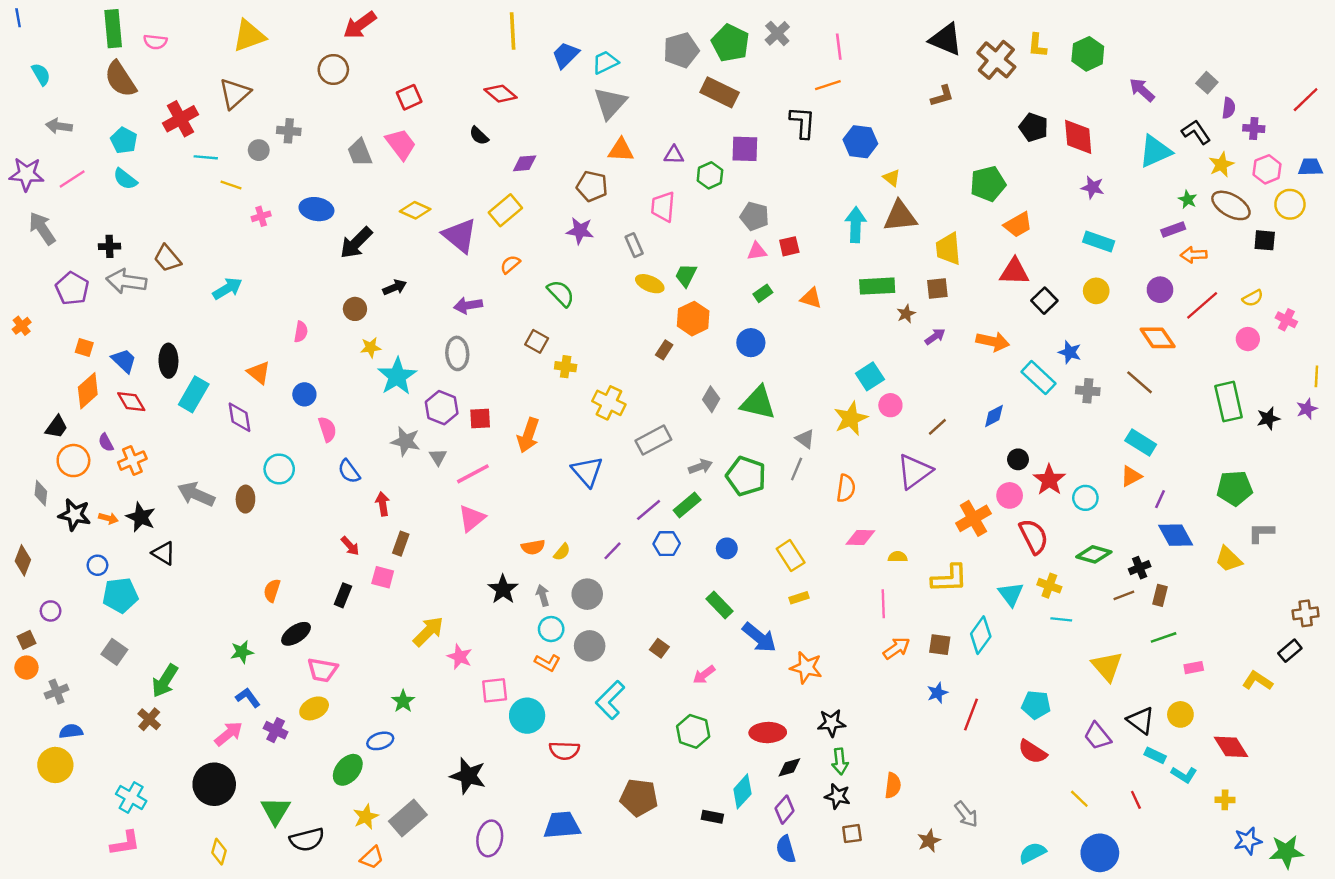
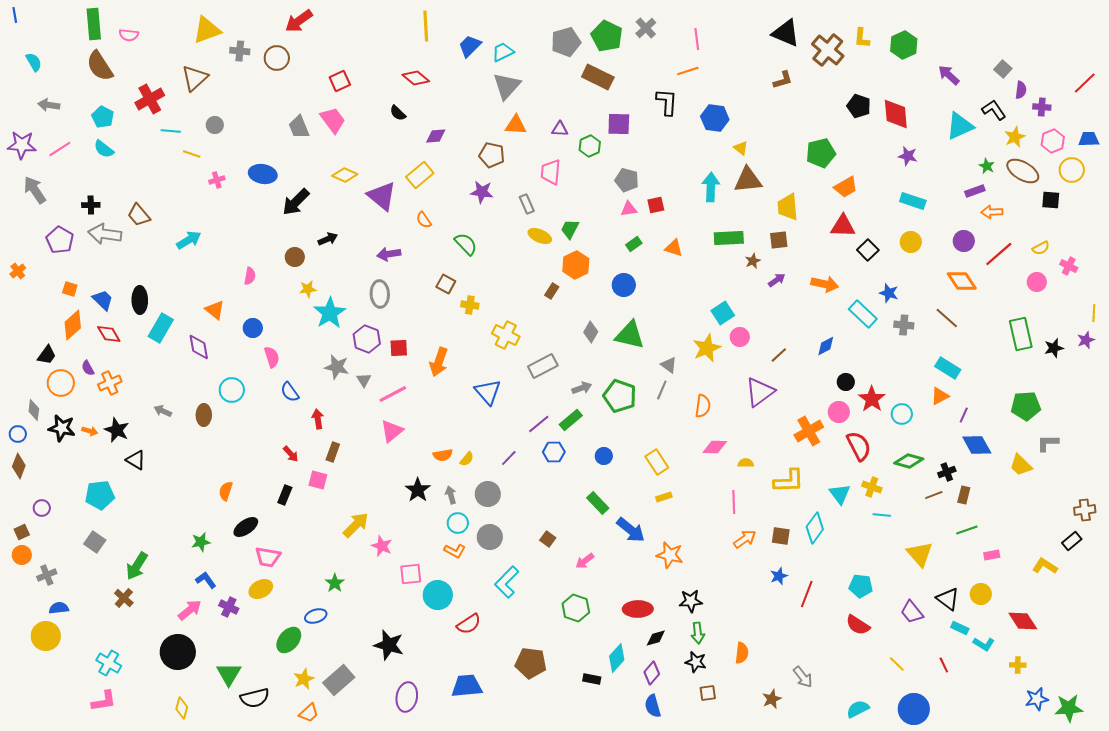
gray cross: (289, 131) -> (240, 51), moved
orange semicircle: (510, 264) -> (424, 220), turned -84
gray arrow: (196, 494) -> (163, 411), size x0.6
blue circle: (97, 565) -> (18, 434), moved
red semicircle: (564, 751) -> (469, 624), turned -35

